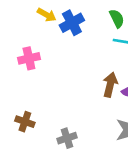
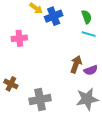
gray cross: (67, 138) -> (40, 100), size x1.5

